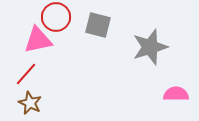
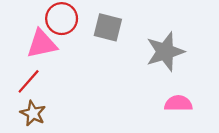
pink semicircle: (176, 94) -> (178, 103), moved

